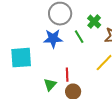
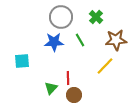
green cross: (94, 22) -> (96, 17), moved
cyan square: (21, 58) -> (22, 61), size x0.7

